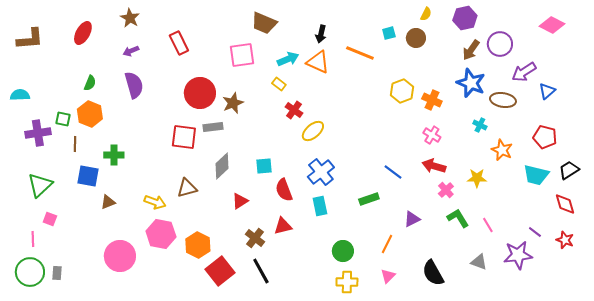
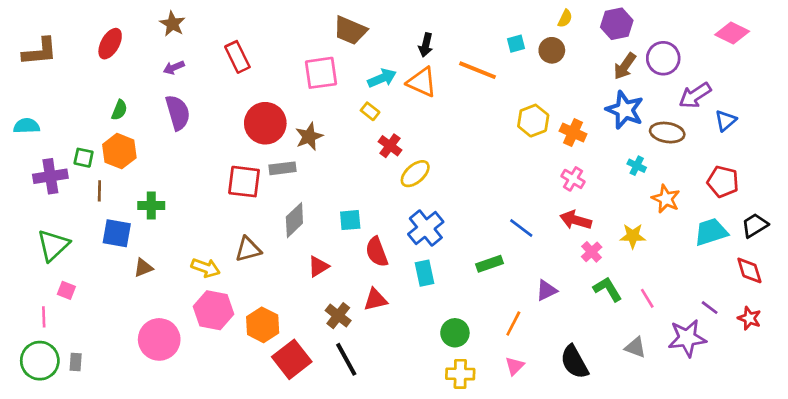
cyan trapezoid: (536, 175) -> (711, 232), turned 148

